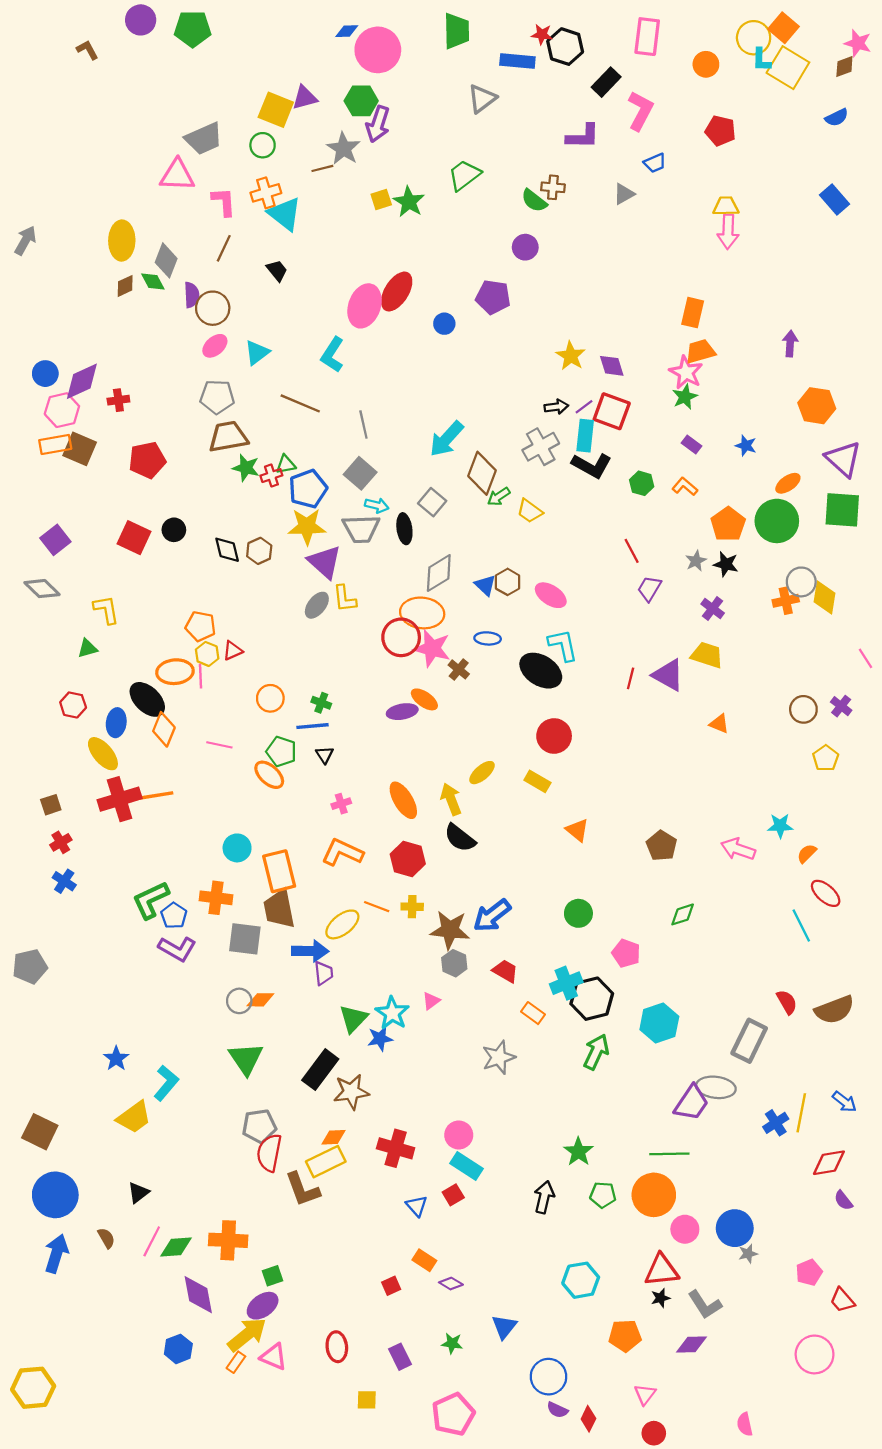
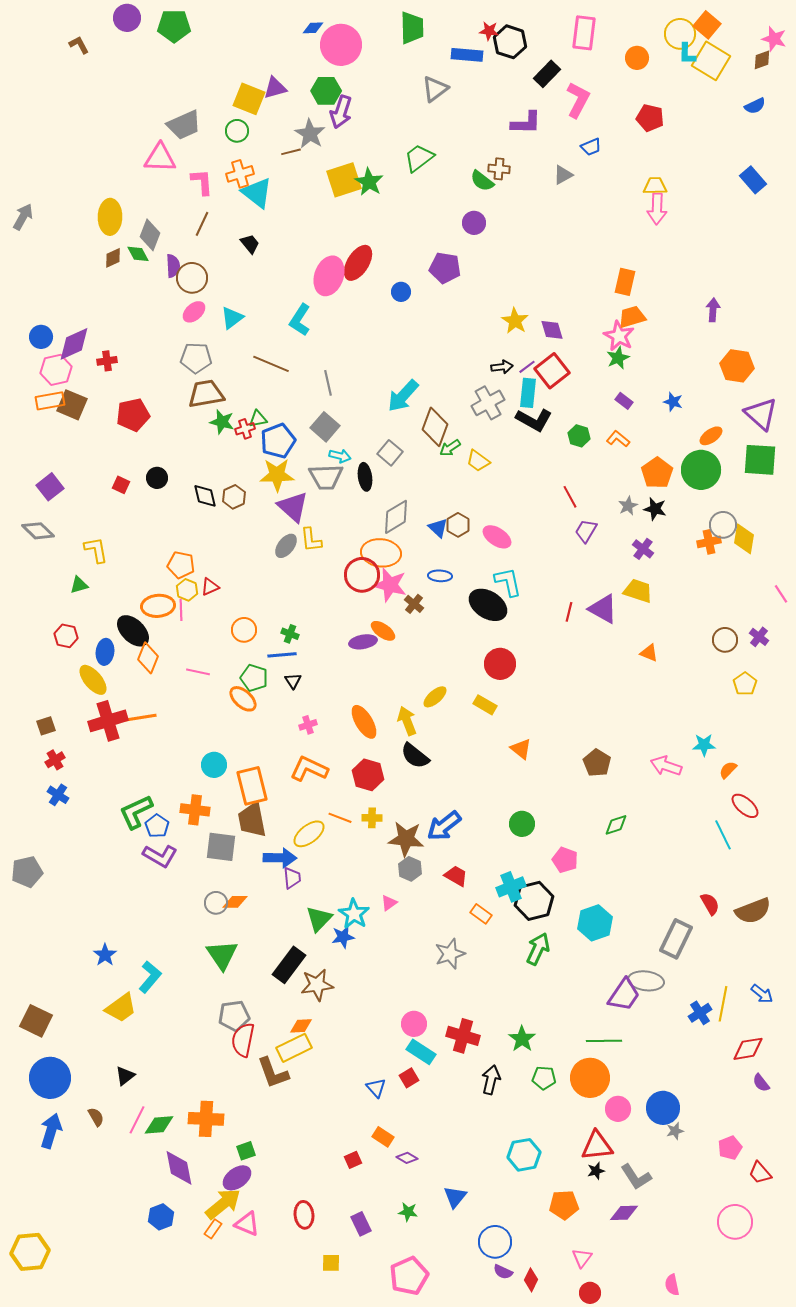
yellow square: (381, 200) -> (344, 180), size x1.8
red square: (612, 411) -> (552, 371), turned 32
red square: (134, 538) -> (121, 485), size x0.6
red cross: (396, 1148) -> (463, 1036), moved

